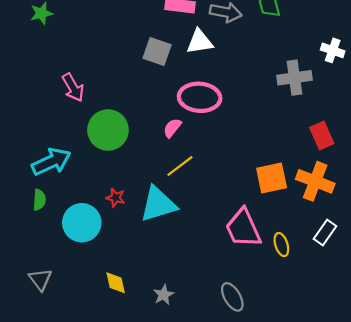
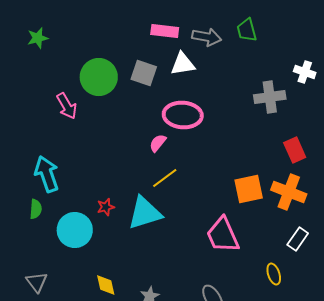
green circle: (108, 130) -> (99, 77), moved
cyan arrow: (51, 162) -> (47, 174), turned -84
red star: (116, 198) -> (106, 207), turned -30
yellow ellipse: (281, 245) -> (274, 274), moved

